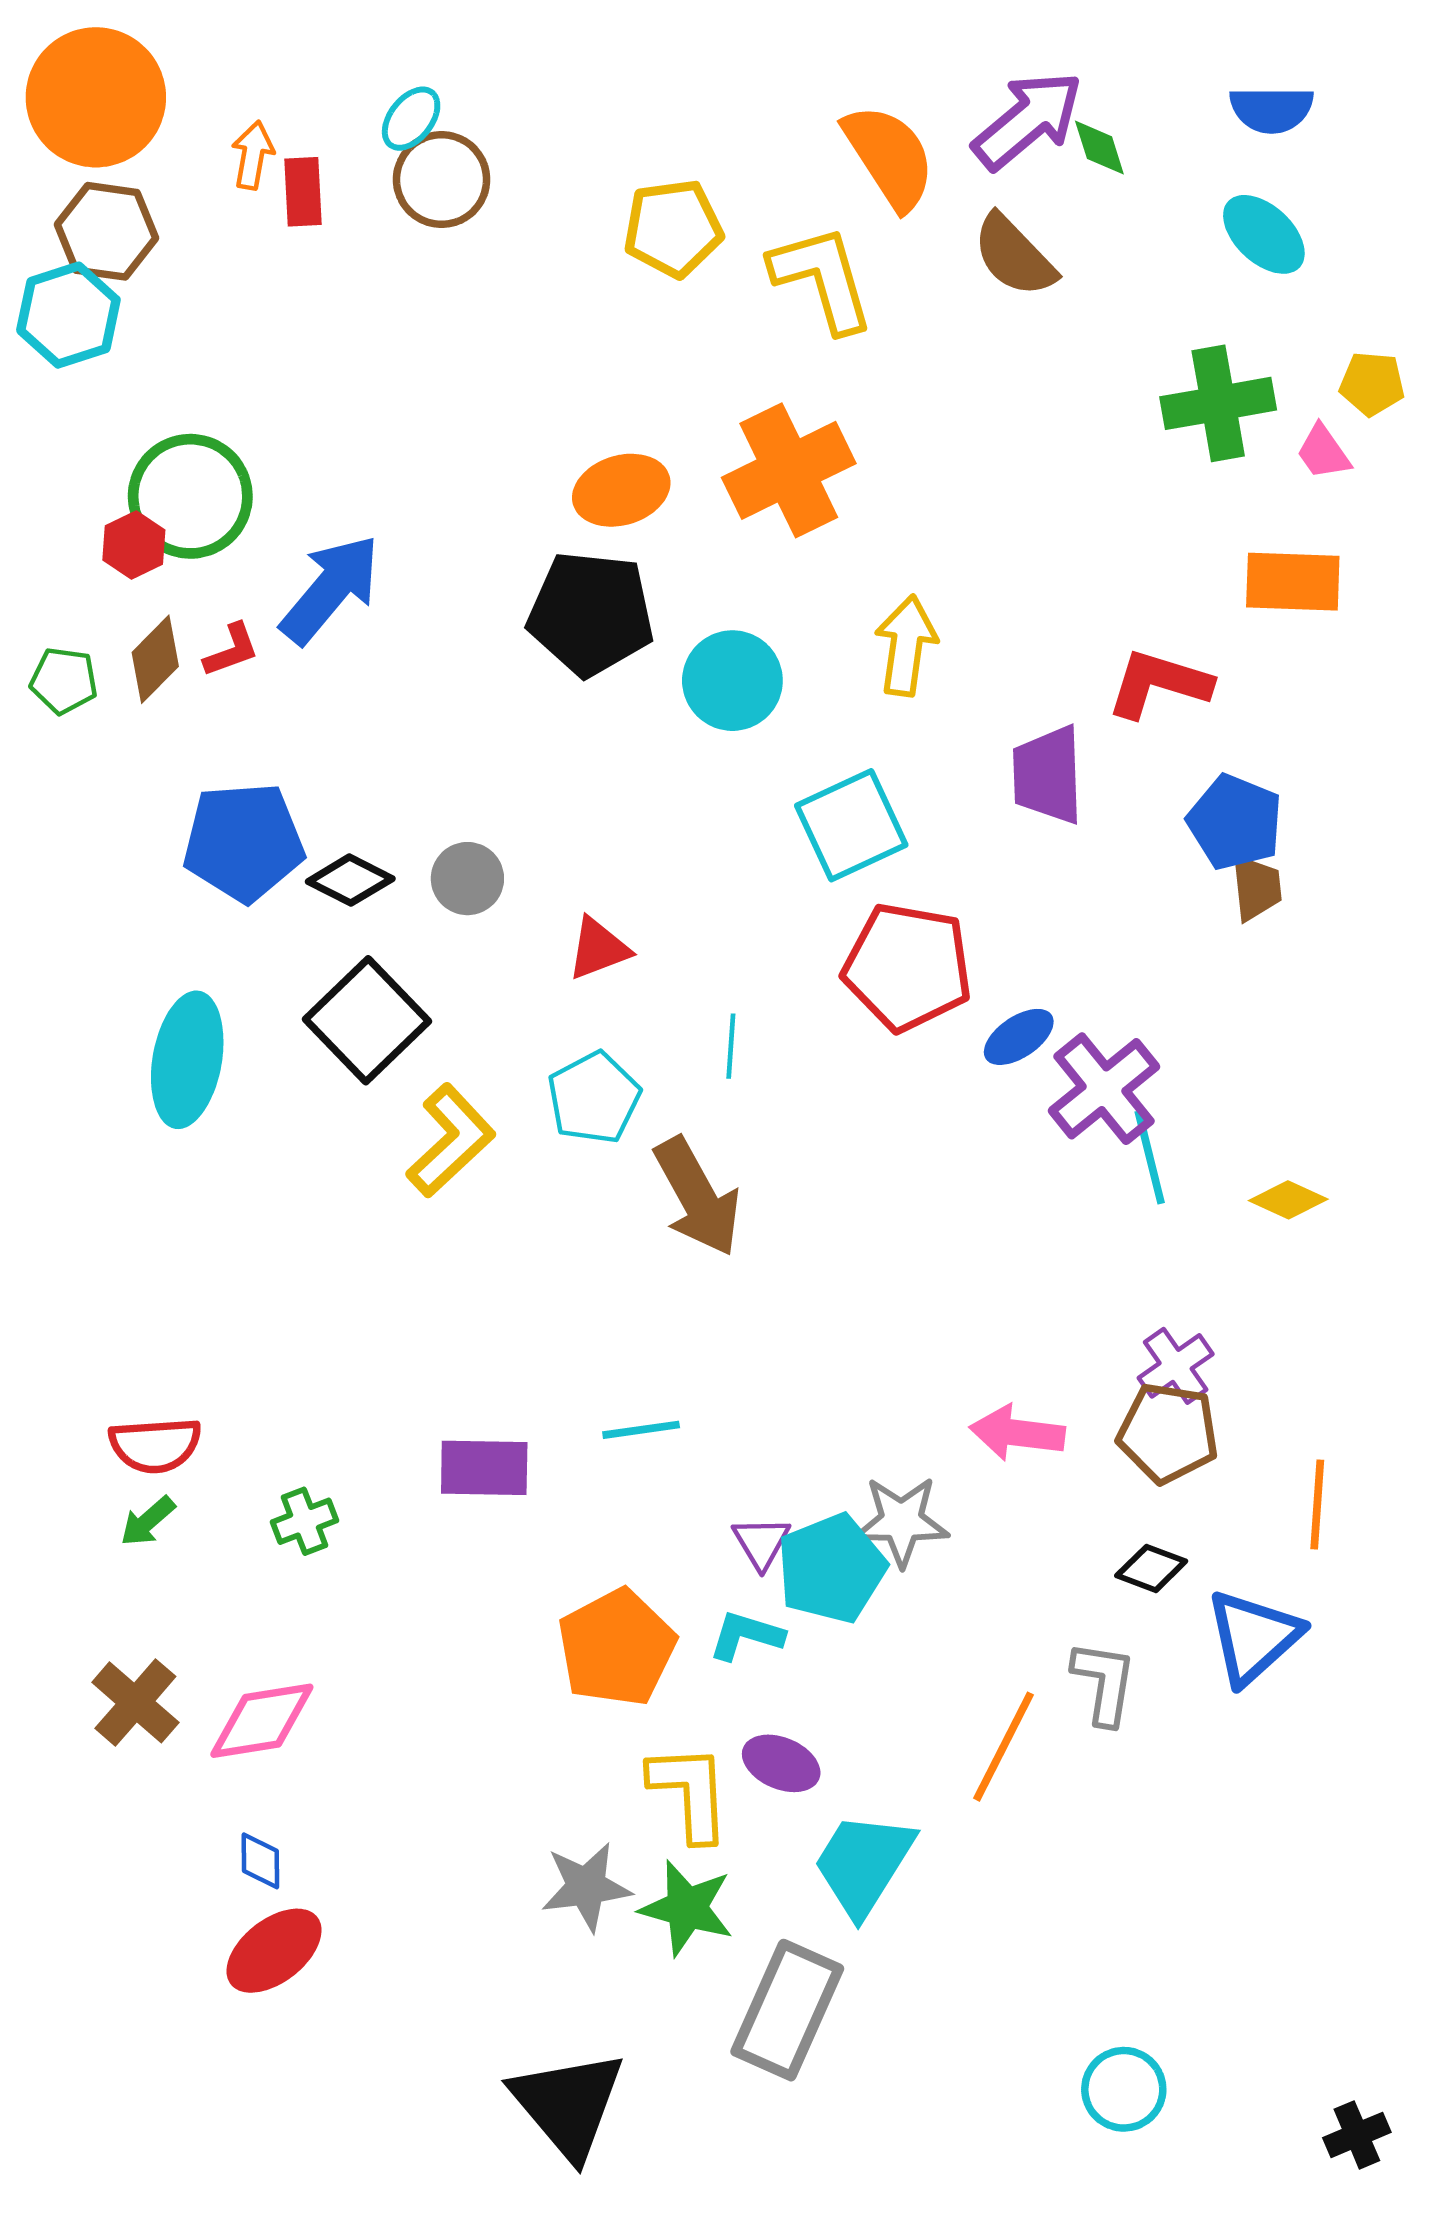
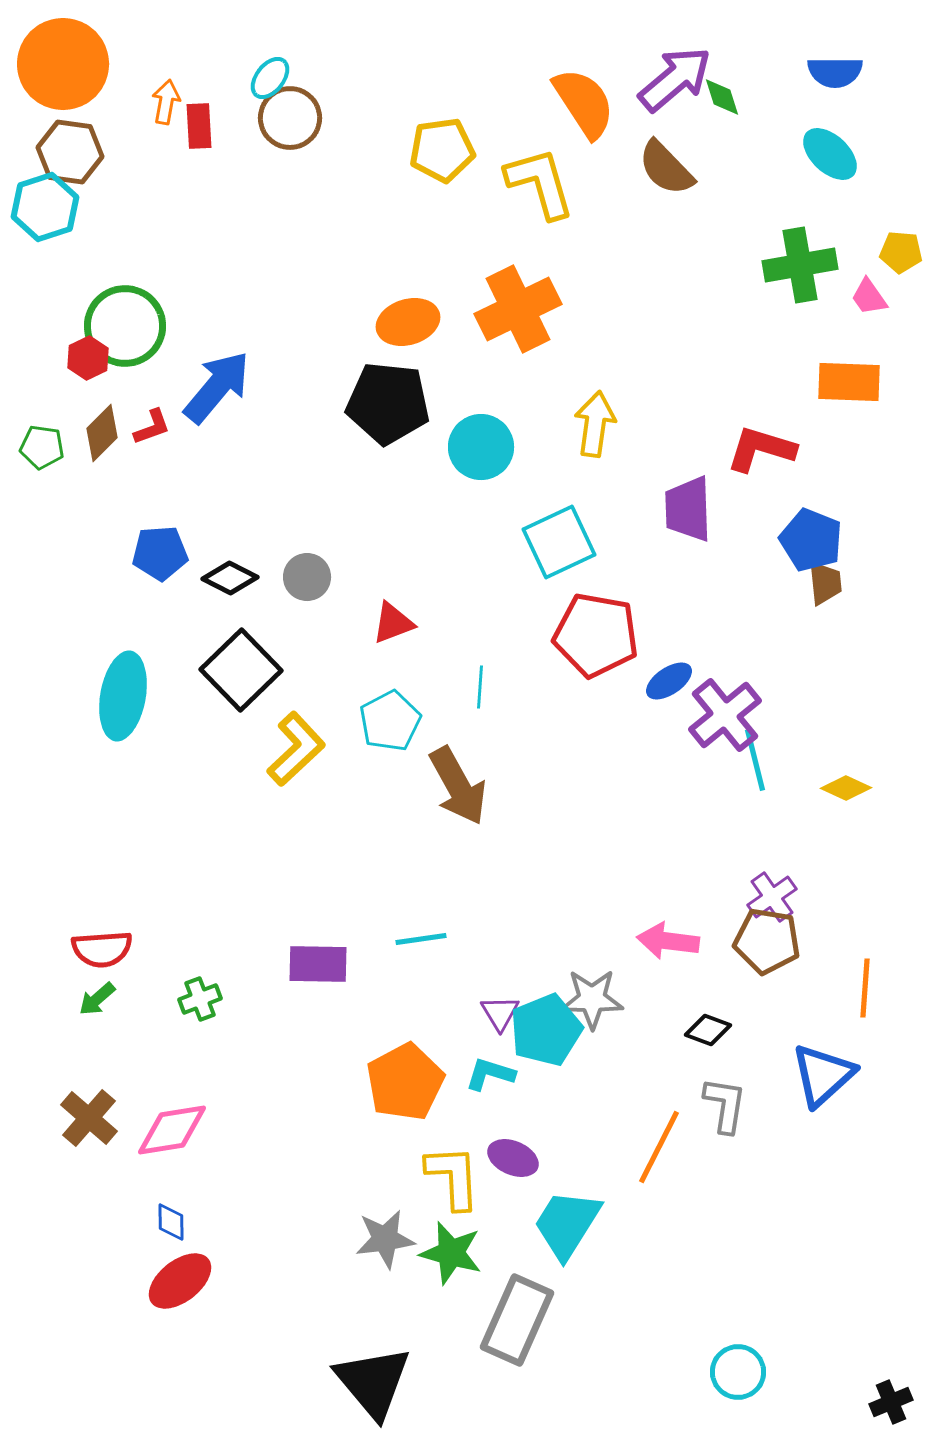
blue pentagon: (244, 842) -> (160, 553), size x0.7
black diamond: (1151, 1568) -> (708, 1030), moved

